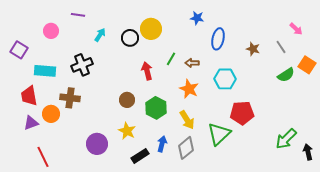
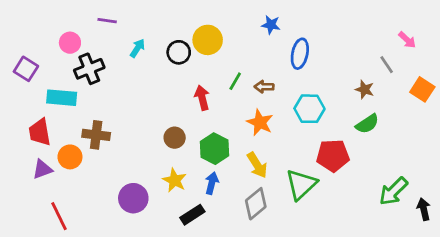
brown star: (253, 49) -> (365, 89), moved
black cross: (82, 65) -> (89, 69), moved
green semicircle: (286, 75) -> (367, 124), moved
blue arrow: (162, 144) -> (212, 183), moved

